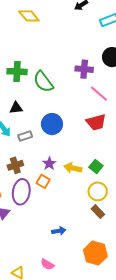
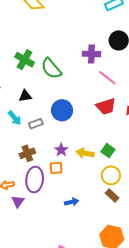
green cross: (17, 72) -> (25, 60), turned 30
orange square: (43, 181) -> (56, 168), turned -32
blue arrow: (59, 231) -> (72, 202), moved

